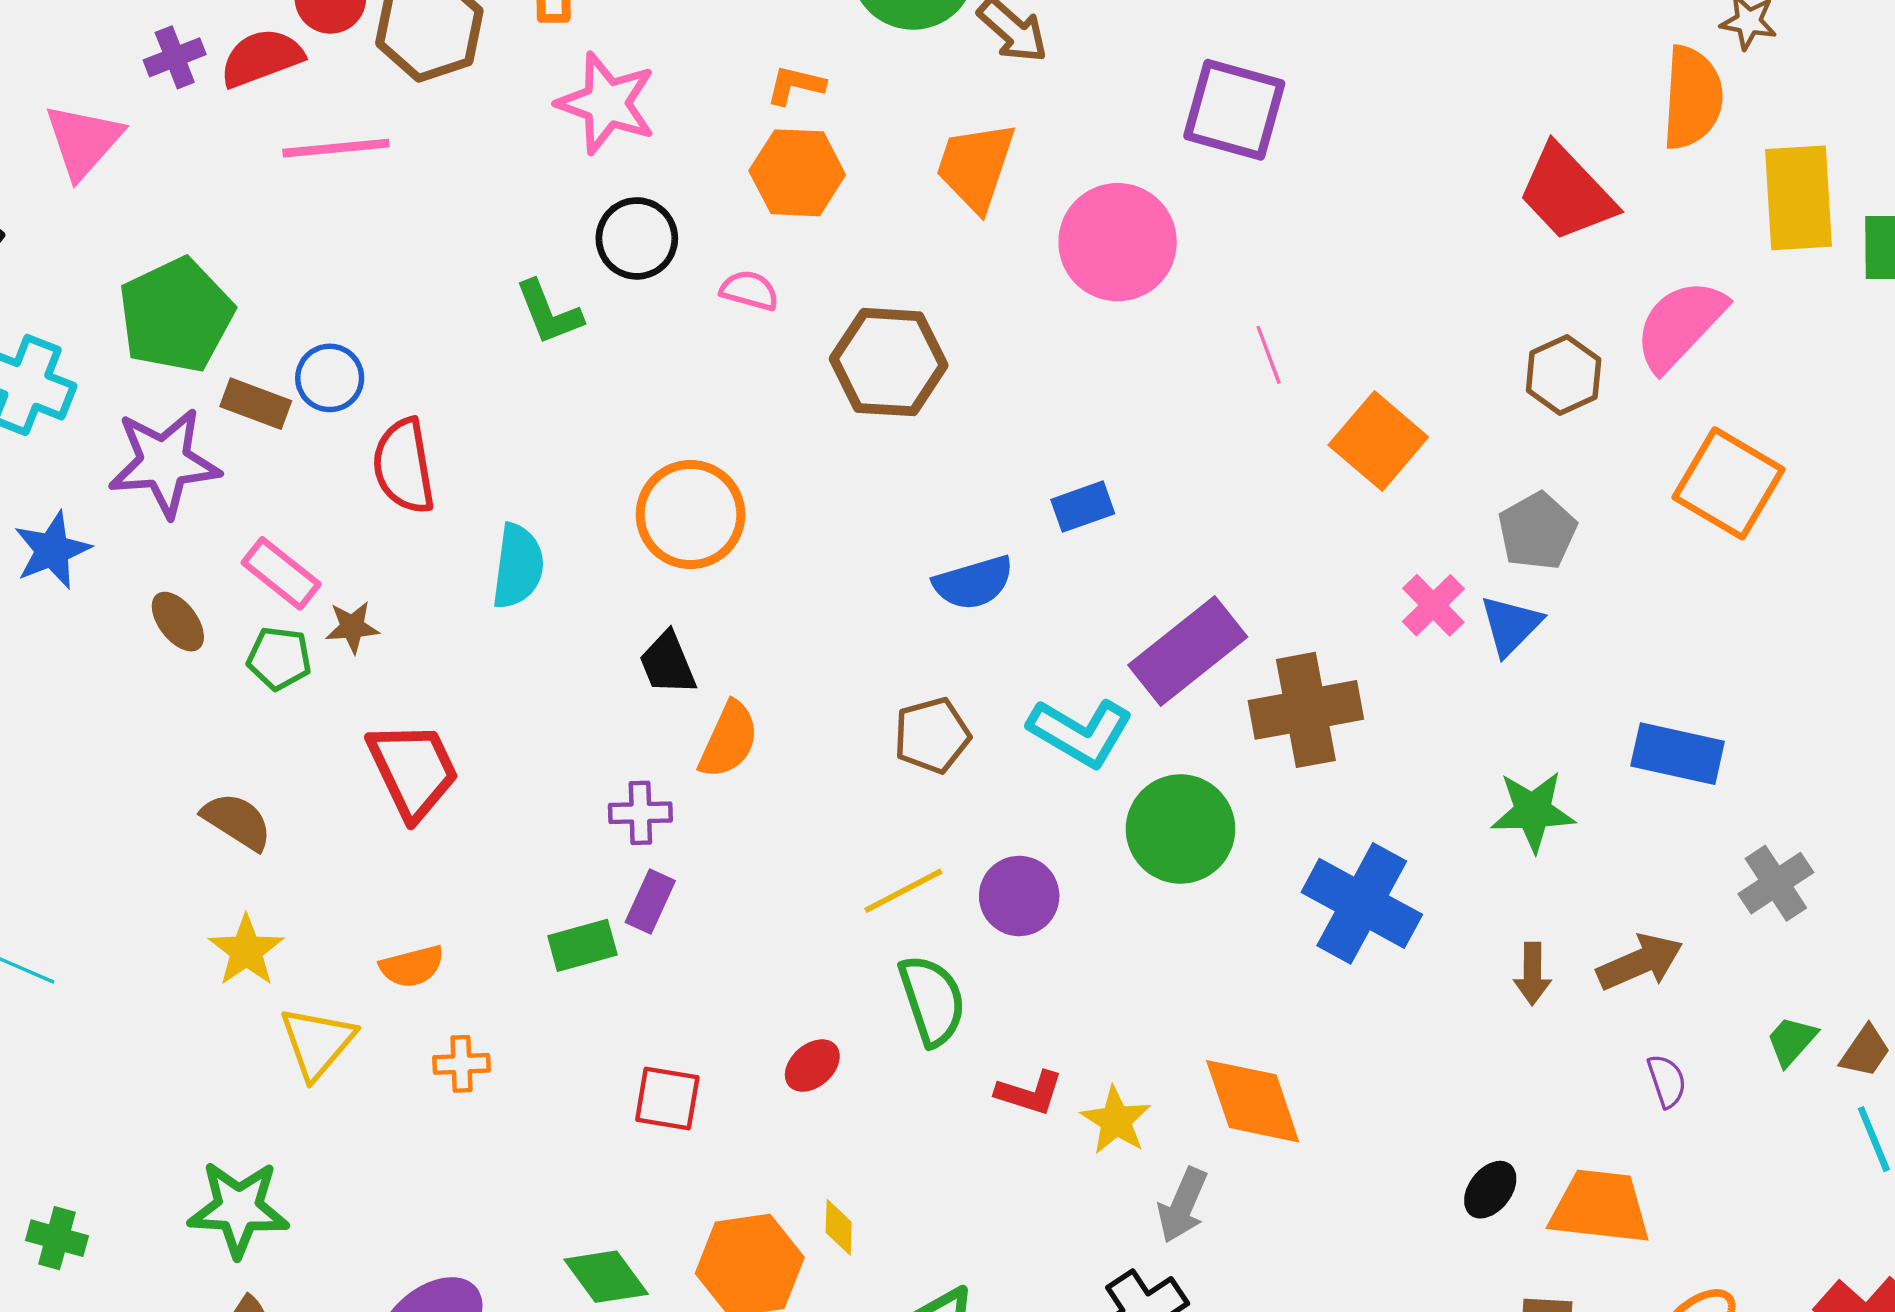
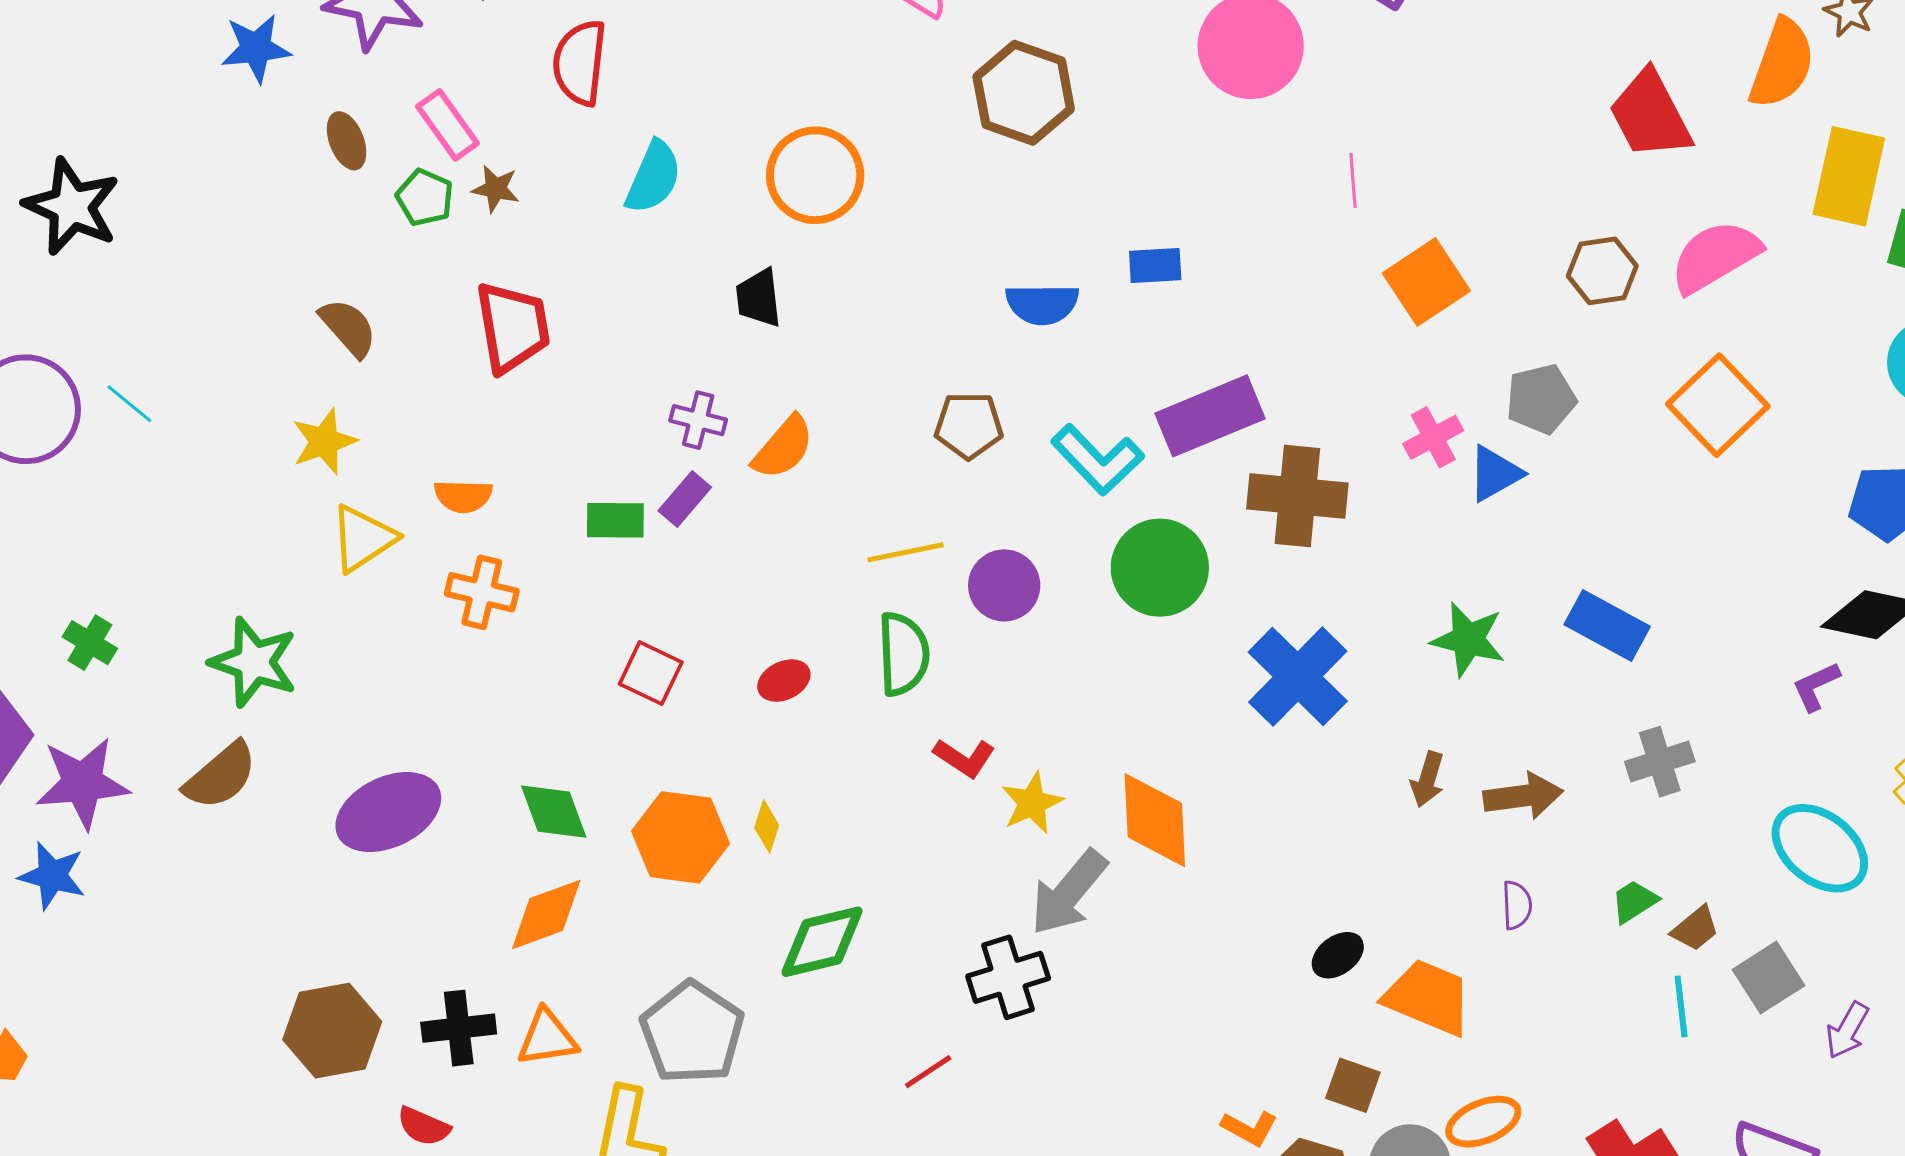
orange semicircle: (729, 740) -> (783, 447), moved
orange cross: (461, 1064) -> (482, 592), size x1.4
gray arrow: (1183, 1205) -> (1069, 893), size x1.4

